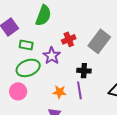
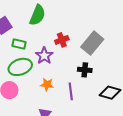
black cross: (84, 71) -> (85, 70), moved
orange star: (60, 92) -> (47, 85), moved

